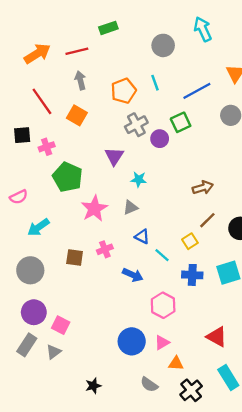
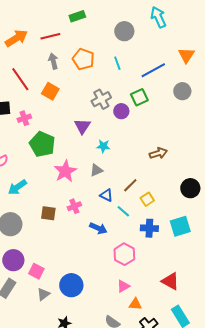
orange pentagon: (124, 91) -> (83, 59), moved, turned -30
brown line: (207, 220) -> (130, 185), moved
blue circle: (132, 341) -> (71, 285), moved
gray triangle: (54, 352) -> (43, 294), moved

